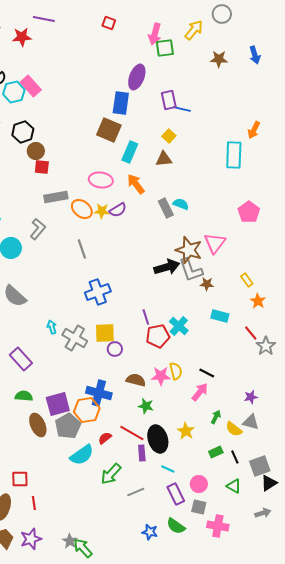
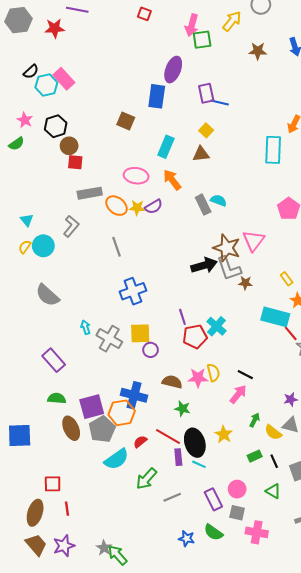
brown square: (109, 130) -> (126, 121), moved, size x0.7
cyan rectangle: (220, 316) -> (275, 317), moved, size x1.5
cyan line: (168, 469) -> (199, 464), moved

